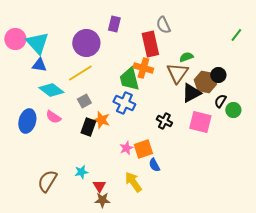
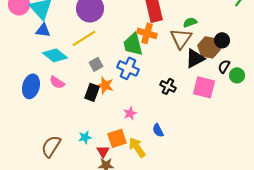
gray square: (84, 101) -> (96, 64), moved
orange square: (143, 149) -> (117, 138), moved

